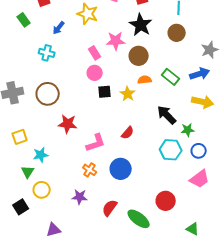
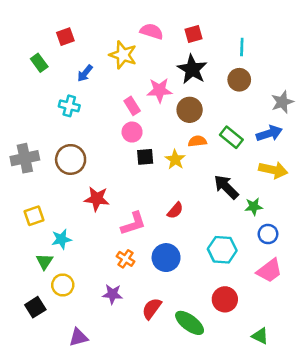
cyan hexagon: (171, 150) -> (222, 250), moved

